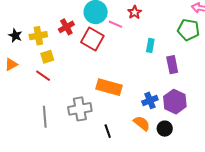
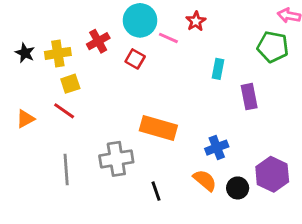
red square: (92, 39) -> (135, 59), size x0.6
orange triangle: (11, 64) -> (25, 119), moved
purple hexagon: (175, 102) -> (272, 174), moved

